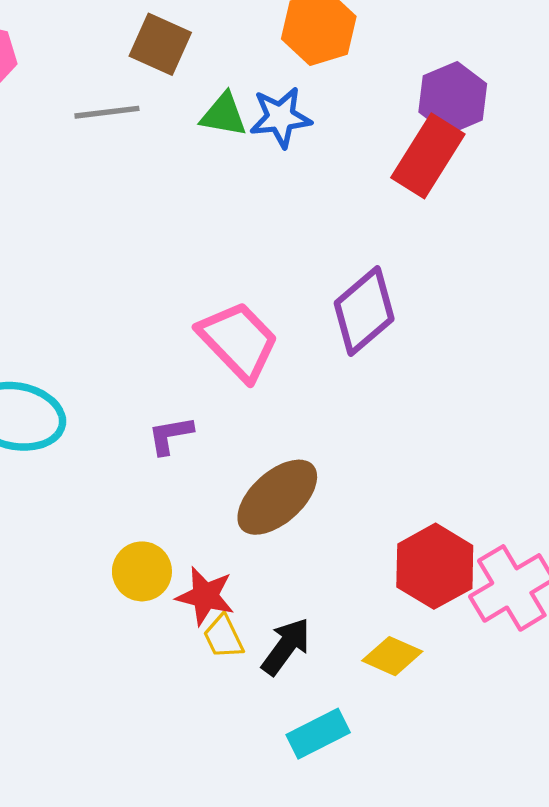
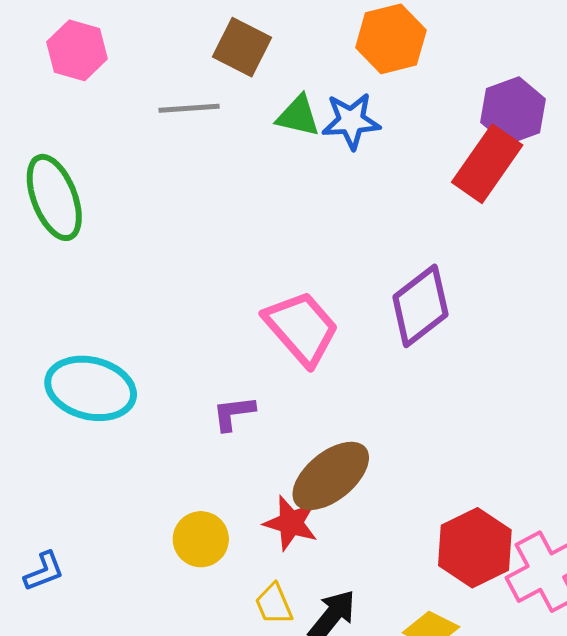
red star: (205, 596) -> (291, 523), moved

